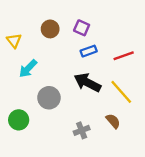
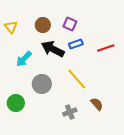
yellow triangle: (14, 41) -> (11, 27), moved
black arrow: (87, 83) -> (53, 49), moved
yellow line: (121, 92) -> (77, 79), moved

